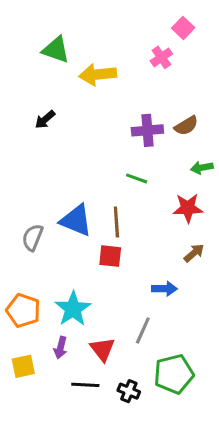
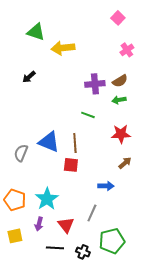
pink cross: (161, 57) -> (127, 50), moved
green arrow: (202, 168) -> (119, 100), moved

